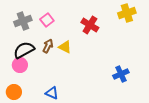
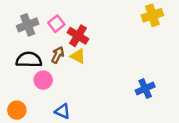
red cross: (90, 25) -> (78, 36), moved
black semicircle: (24, 50) -> (29, 60), turned 30
pink circle: (20, 65) -> (43, 80), moved

